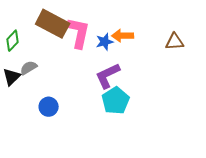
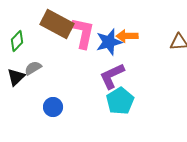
blue star: (105, 42) -> (109, 42), size x1.5

